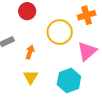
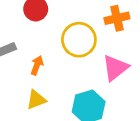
yellow triangle: (31, 77) -> (36, 100), turned 35

